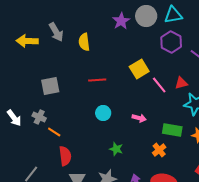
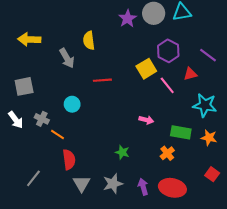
gray arrow: (56, 32) -> (67, 58), moved
purple hexagon: (171, 42) -> (168, 51), moved
red triangle: (181, 83) -> (190, 74), moved
gray square: (50, 86) -> (24, 86), moved
cyan circle: (103, 113) -> (72, 104), moved

